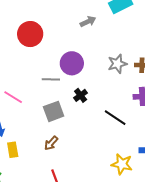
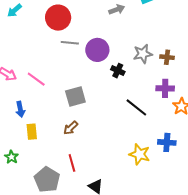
gray line: (51, 79) -> (70, 43), moved
black cross: (81, 95) -> (118, 71), moved, turned -32

